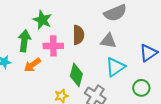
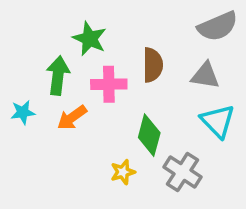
cyan triangle: (115, 67) -> (218, 121), turned -40

